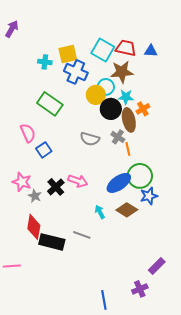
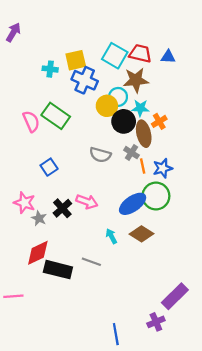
pink semicircle: (28, 133) -> (31, 121), moved
blue star: (149, 196) -> (163, 168), moved
red diamond: (34, 227) -> (38, 253), turned 55
purple rectangle: (157, 266) -> (175, 296), size x1.4

